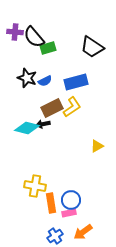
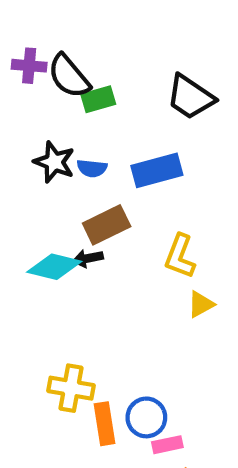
blue semicircle: (45, 81) -> (92, 168), turned 32
yellow L-shape: (72, 107) -> (180, 256), moved, turned 145
pink rectangle: (69, 213) -> (167, 445), moved

